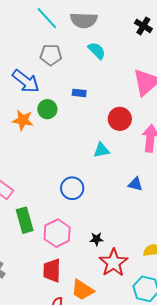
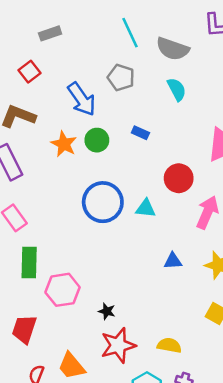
blue triangle: (135, 184) -> (173, 261), turned -35
blue circle: (72, 188) -> (103, 202), moved, size x1.4
red trapezoid: (52, 270) -> (24, 329), moved

